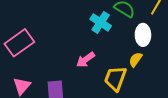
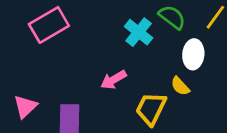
pink rectangle: (19, 43) -> (49, 25), moved
yellow semicircle: (136, 60) -> (180, 86), turned -84

